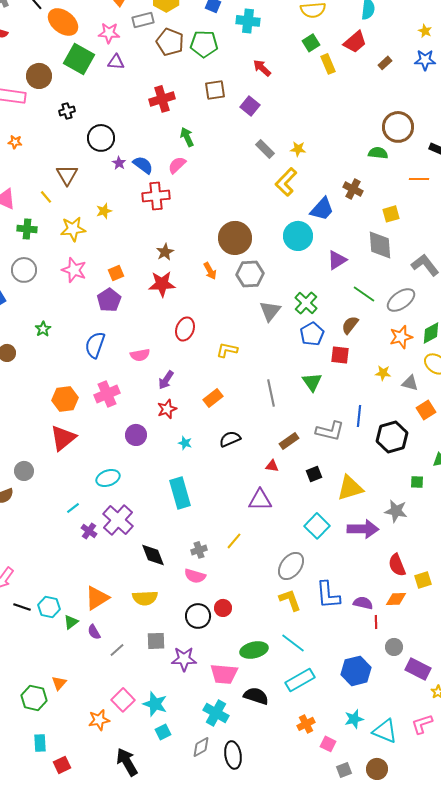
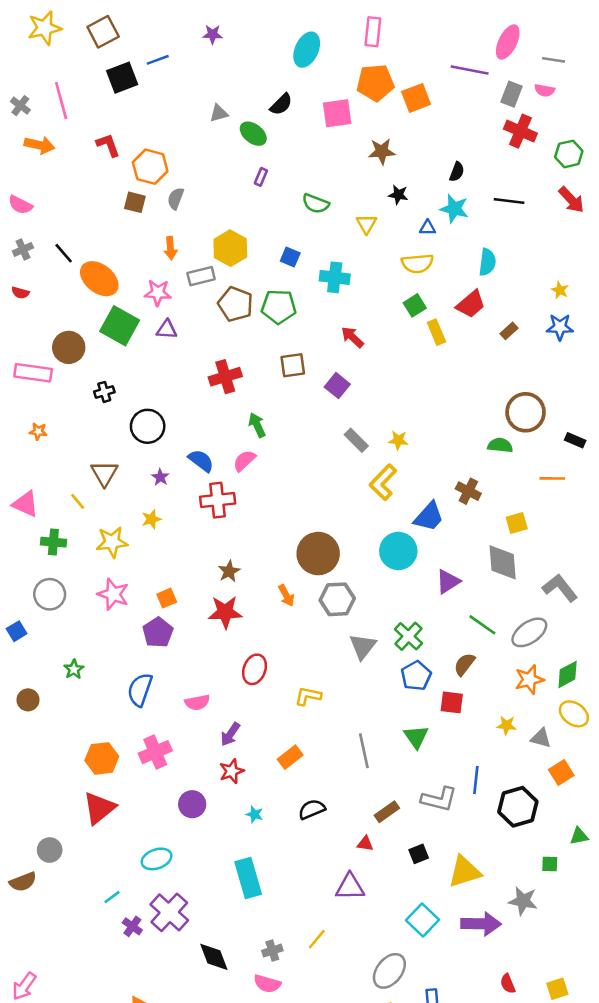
purple star: (119, 163) -> (160, 477), moved
red semicircle: (397, 565) -> (508, 984), moved, size x0.7

